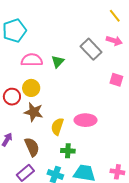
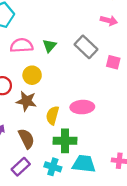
gray rectangle: (91, 49) -> (86, 47), moved
yellow circle: (31, 88) -> (32, 75), moved
green cross: (68, 151) -> (65, 141), size x1.5

